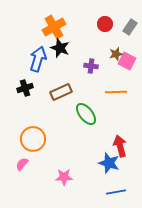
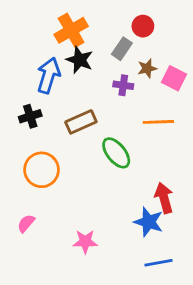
gray rectangle: (130, 27) -> (122, 49), moved
brown star: (116, 54) -> (147, 68), moved
orange circle: (33, 139) -> (42, 170), moved

